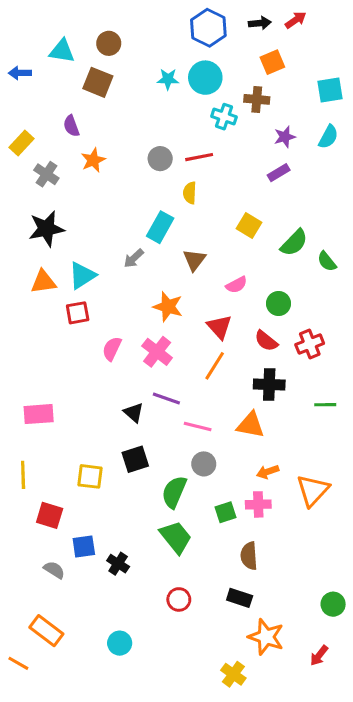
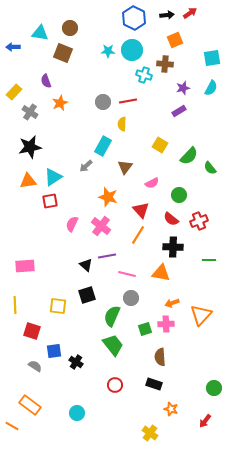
purple line: (166, 399) -> (107, 256), turned -30
orange star: (266, 637) -> (171, 409), size x0.6

